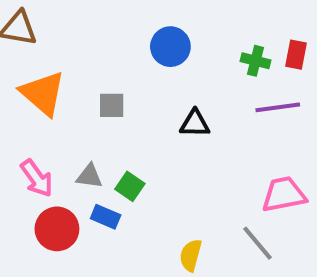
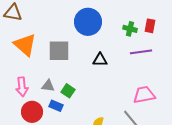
blue circle: (170, 47) -> (88, 22), size x1.4
gray square: (112, 105) -> (59, 51), size x1.6
pink arrow: (37, 178) -> (22, 87), turned 30

